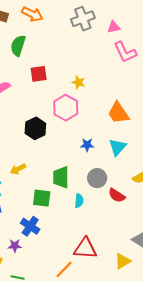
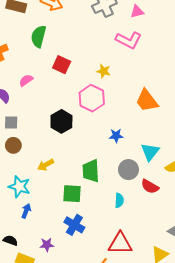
pink L-shape: (125, 52) -> (129, 40), moved, turned -35
red square: (39, 74) -> (62, 65), turned 36
cyan triangle: (117, 147) -> (150, 152), moved
cyan semicircle: (79, 201) -> (119, 200), moved
blue cross: (30, 226) -> (74, 225), moved

